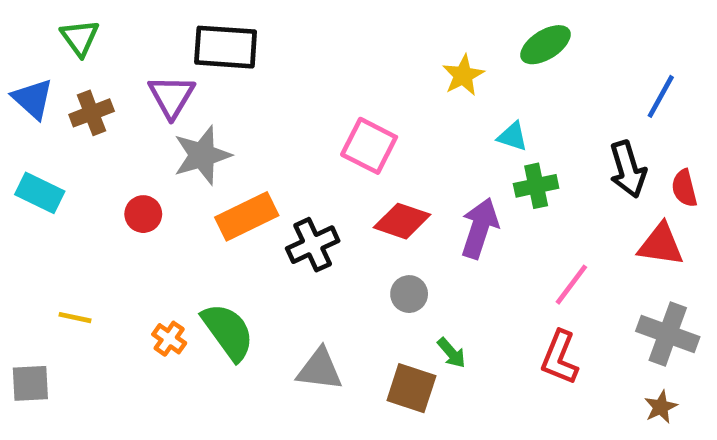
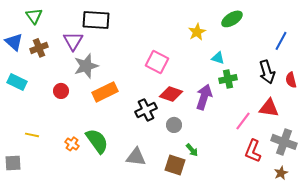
black cross: (313, 245) -> (146, 110), moved
red triangle: (661, 245) -> (269, 108), moved
red L-shape: (560, 358) -> (253, 151), moved

